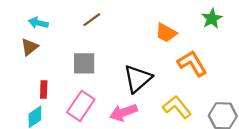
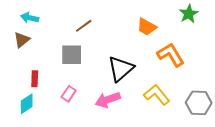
brown line: (92, 20) -> (84, 26), moved
pink rectangle: (81, 106) -> (69, 94), size x0.6

